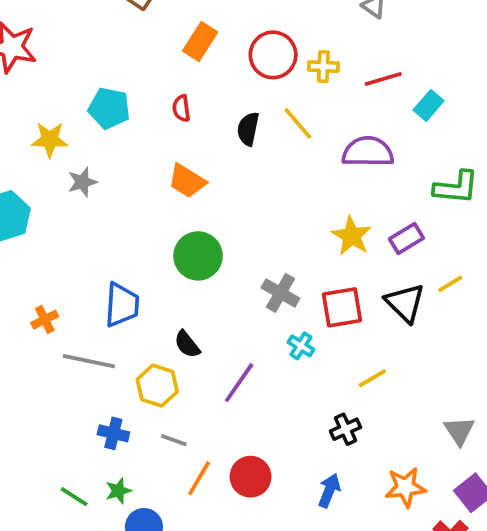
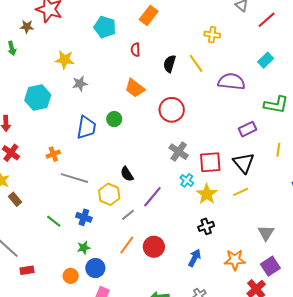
red circle: (273, 55) -> (172, 110), moved
red line: (383, 79) -> (267, 20), moved, turned -30
cyan pentagon: (109, 108) -> (105, 27), moved
yellow star: (352, 236) -> (207, 194), moved
green circle: (198, 256) -> (114, 119), moved, size x0.6
yellow line: (450, 284) -> (278, 150), moved, turned -56
blue trapezoid: (122, 305) -> (86, 127), moved
yellow line: (372, 378) -> (241, 192), moved
gray line: (174, 440) -> (128, 215), moved, turned -64
green line: (74, 497) -> (54, 221), moved

